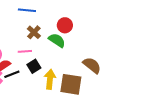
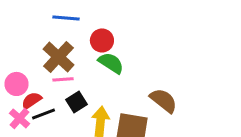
red circle: (65, 25) -> (102, 40), moved
brown cross: (34, 32) -> (58, 57), moved, size x1.5

